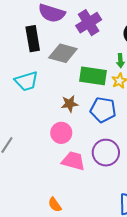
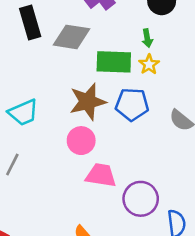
cyan trapezoid: (26, 81) -> (23, 113), moved
brown star: (70, 104) -> (88, 102), size x1.6
purple circle: (106, 153) -> (141, 199), moved

